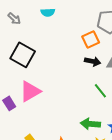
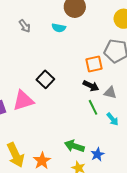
black square: (23, 55) -> (45, 79), moved, size x0.7
green line: (100, 91) -> (93, 107), moved

